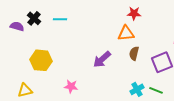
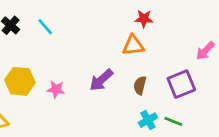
cyan line: (60, 19) -> (45, 27), turned 48
brown semicircle: (134, 53) -> (140, 85), moved
pink star: (71, 86) -> (56, 89), moved

